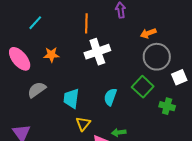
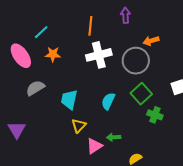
cyan line: (35, 23) -> (41, 32), moved
gray circle: (157, 57) -> (136, 61), moved
green cross: (167, 106) -> (155, 115), moved

